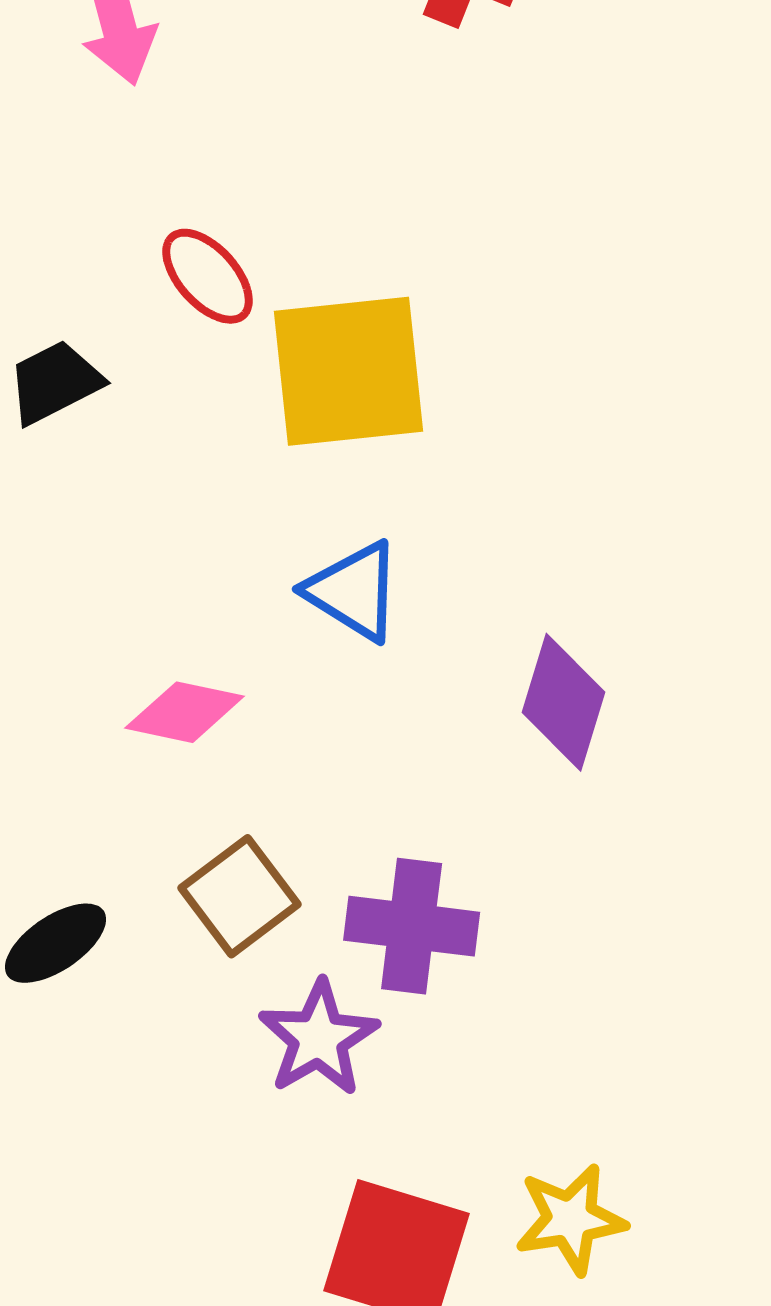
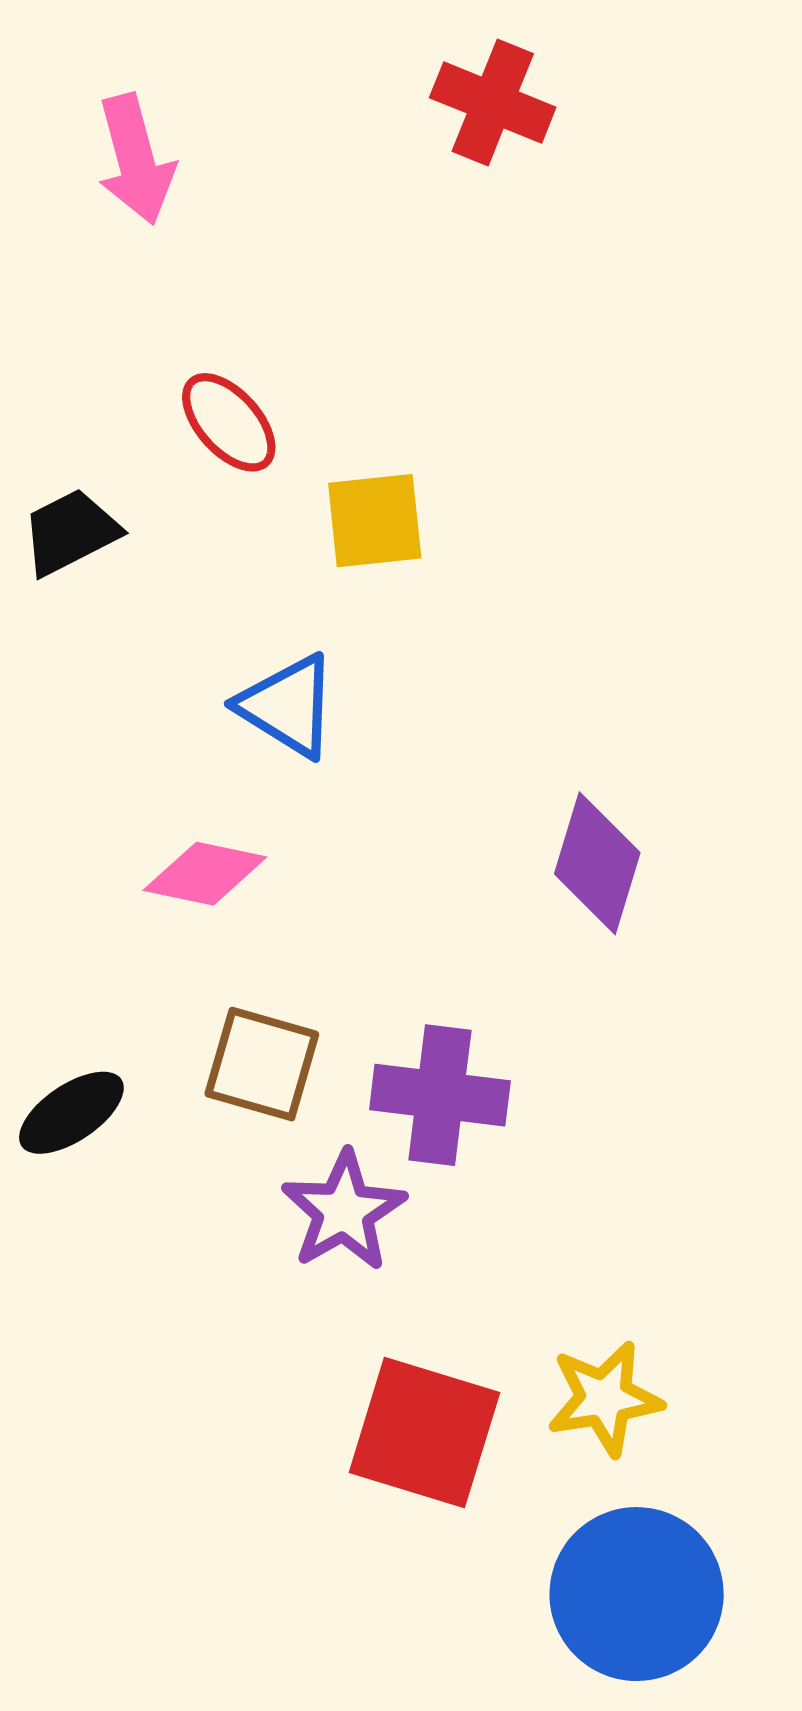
yellow square: (349, 371) -> (375, 521), size x0.6
blue triangle: (354, 591) -> (288, 706), moved
brown square: (240, 896) -> (262, 1064), turned -37

